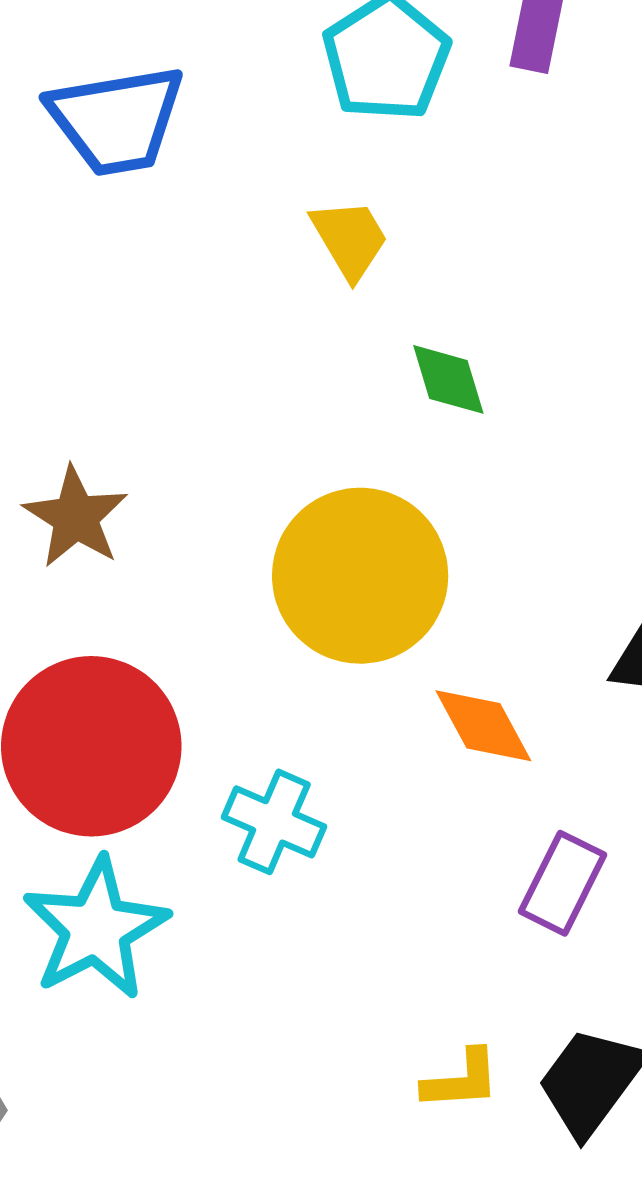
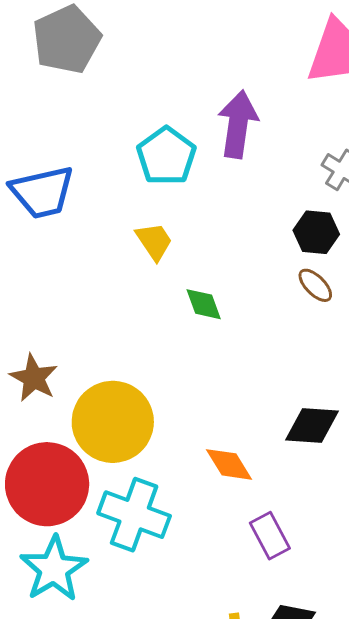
yellow circle: (360, 576) -> (113, 422), moved
cyan cross: (274, 822) -> (134, 515), size x1.5
purple rectangle: (562, 883) -> (270, 536), turned -51

